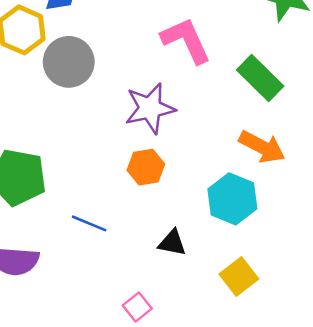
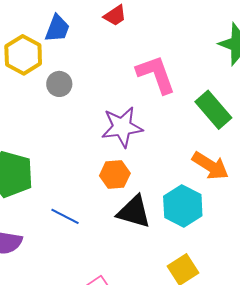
gray circle: (69, 62) -> (59, 84), size x0.6
black triangle: (172, 243) -> (134, 212), moved, size x1.5

